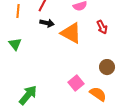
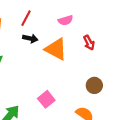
pink square: (76, 83) -> (46, 99), moved

